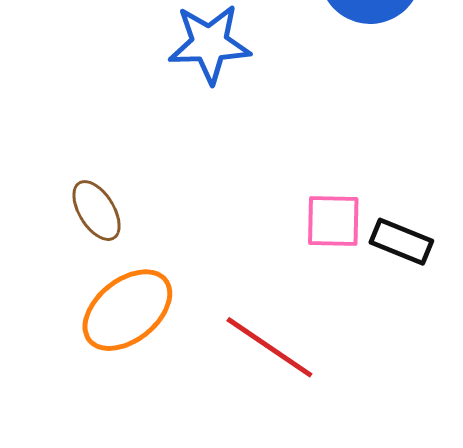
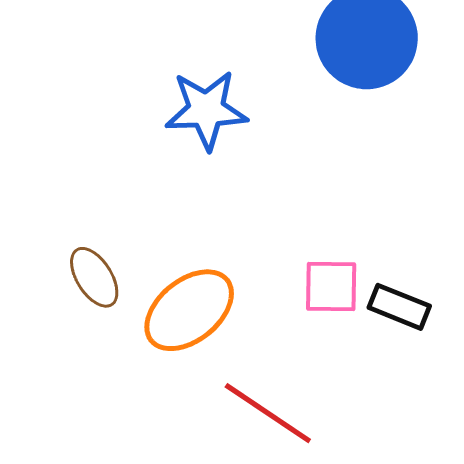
orange ellipse: (127, 310) -> (189, 310), moved

